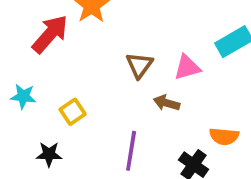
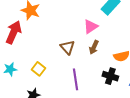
brown triangle: (139, 65) -> (68, 47), moved
brown arrow: (167, 103) -> (94, 47), moved, turned -64

